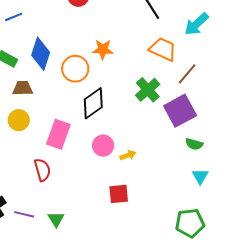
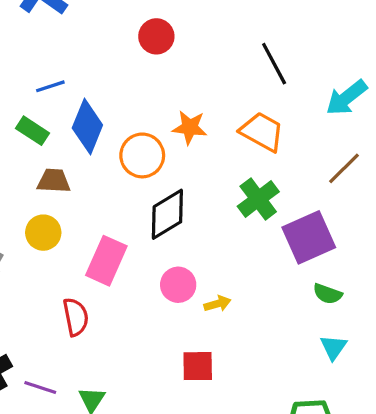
blue line: (14, 17) -> (50, 86), moved
orange trapezoid: (163, 49) -> (262, 132), moved
brown line: (187, 74) -> (344, 168), moved

